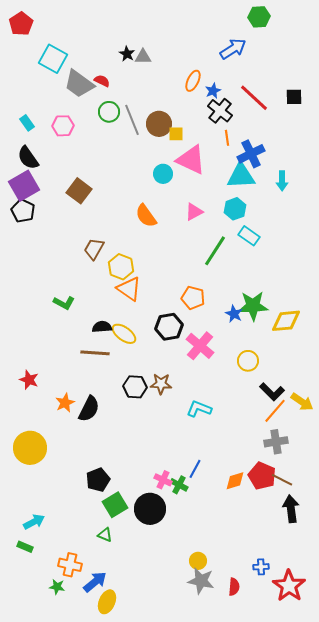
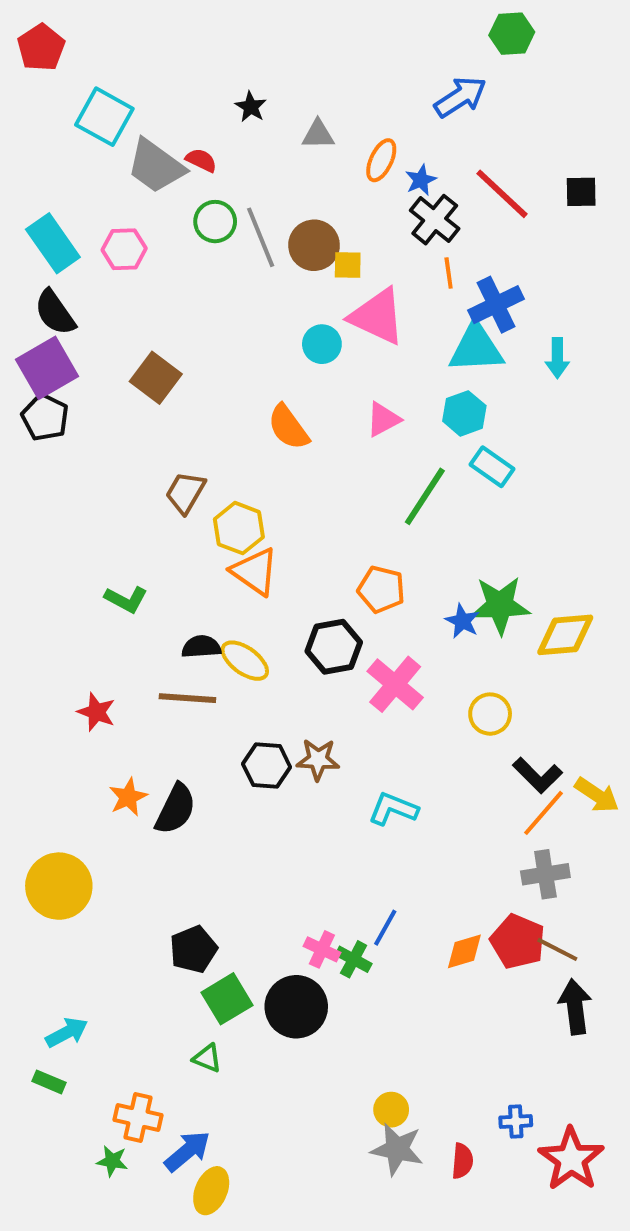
gray triangle: (143, 57) -> (318, 134), moved
cyan rectangle: (27, 123) -> (53, 243), size x1.8
red star: (29, 380) -> (96, 712), moved

